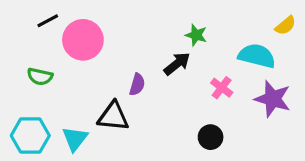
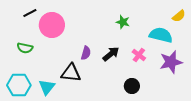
black arrow: (177, 64) -> (111, 54), moved
purple star: (273, 99) -> (171, 62), turned -30

